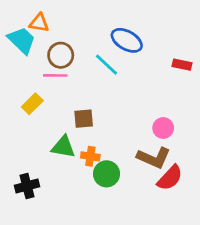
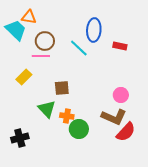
blue ellipse: (127, 40) -> (94, 30), turned 65
red rectangle: (182, 65) -> (120, 46), moved
green triangle: (63, 147) -> (47, 109), turned 36

